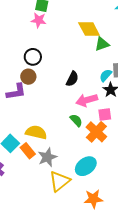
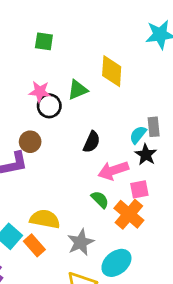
pink star: (39, 20) -> (40, 92), moved
yellow diamond: (89, 29) -> (112, 71), turned 35
green triangle: (102, 44) -> (78, 90), moved
black circle: (33, 57) -> (49, 106), moved
gray star: (47, 157) -> (81, 242), moved

